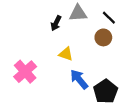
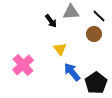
black arrow: (56, 23) -> (51, 21), turned -64
yellow triangle: (66, 54) -> (60, 49), turned 32

